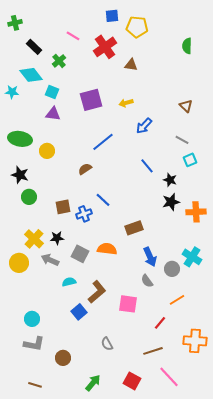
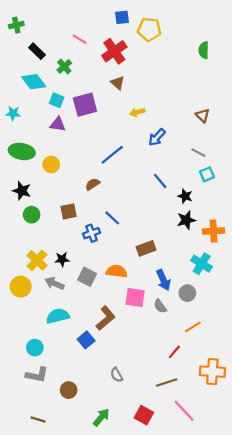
brown triangle: (131, 65) -> (118, 83), moved, turned 32
cyan star: (12, 92) -> (13, 113), moved
purple square: (91, 100) -> (85, 105), moved
brown square: (63, 207) -> (69, 211), moved
cyan cross: (192, 257) -> (202, 264), moved
cyan semicircle: (69, 282) -> (58, 316), moved, size x1.5
pink square: (128, 304) -> (135, 297), moved

